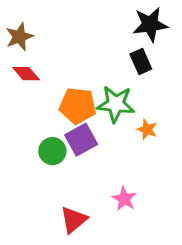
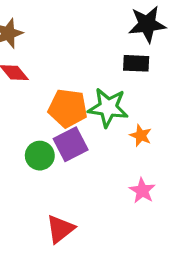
black rectangle: (141, 62) -> (136, 63), turned -65
pink star: (124, 199) -> (142, 191), moved

